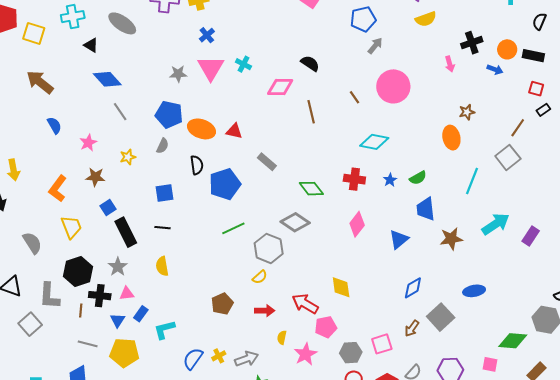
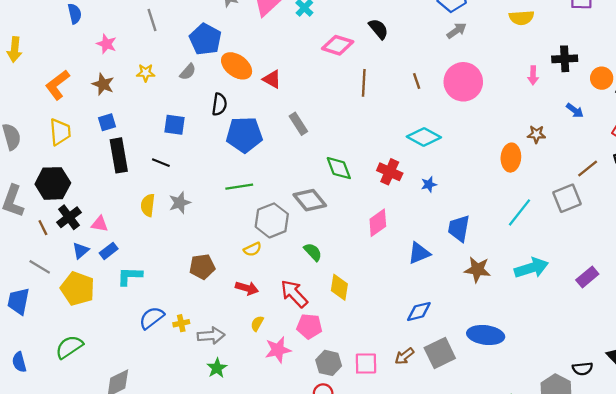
blue arrow: (495, 69) -> (575, 111), moved
pink star: (88, 143) -> (107, 44), turned 30
green semicircle: (418, 178) -> (313, 252), moved, turned -120
purple rectangle: (531, 236) -> (587, 277), moved
gray star: (118, 267) -> (180, 203), moved
blue ellipse: (474, 291) -> (486, 335), size x1.4
black cross: (100, 296) -> (69, 217), turned 30
brown line: (81, 311) -> (43, 228), turned -48

